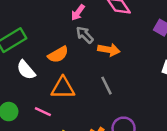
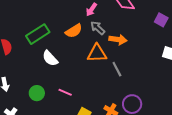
orange semicircle: (58, 54) -> (74, 31), moved
orange triangle: (63, 88) -> (97, 53), moved

